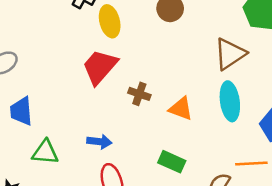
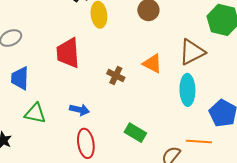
red trapezoid: (100, 67) -> (68, 53), moved, turned -52
orange triangle: (181, 109) -> (152, 64), moved

